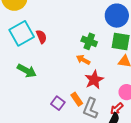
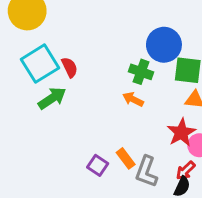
blue circle: (117, 16) -> (164, 45), moved
green arrow: (27, 71) -> (52, 98), moved, turned -60
red star: (94, 80) -> (181, 132), moved

